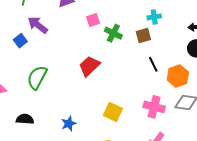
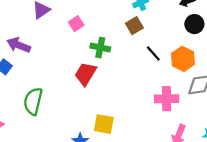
green cross: (113, 33) -> (100, 48), moved
yellow square: (113, 112) -> (104, 124), moved

